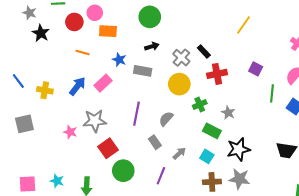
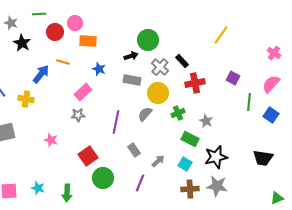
green circle: (150, 17) -> (148, 40), moved
gray rectangle: (143, 71) -> (132, 80), moved
blue arrow: (77, 86) -> (41, 74), moved
gray semicircle: (166, 119) -> (145, 114), moved
gray star: (95, 121) -> (78, 115), moved, size x0.6

